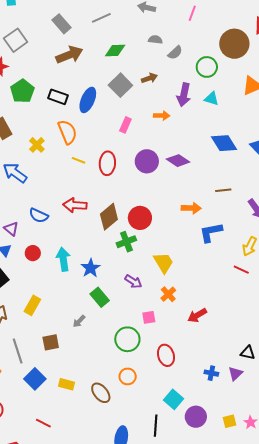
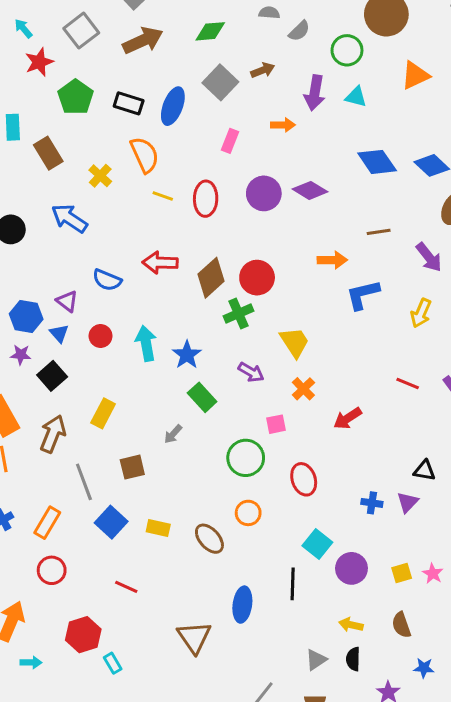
gray square: (16, 40) -> (81, 31), moved
red line: (241, 270) -> (408, 383), moved

